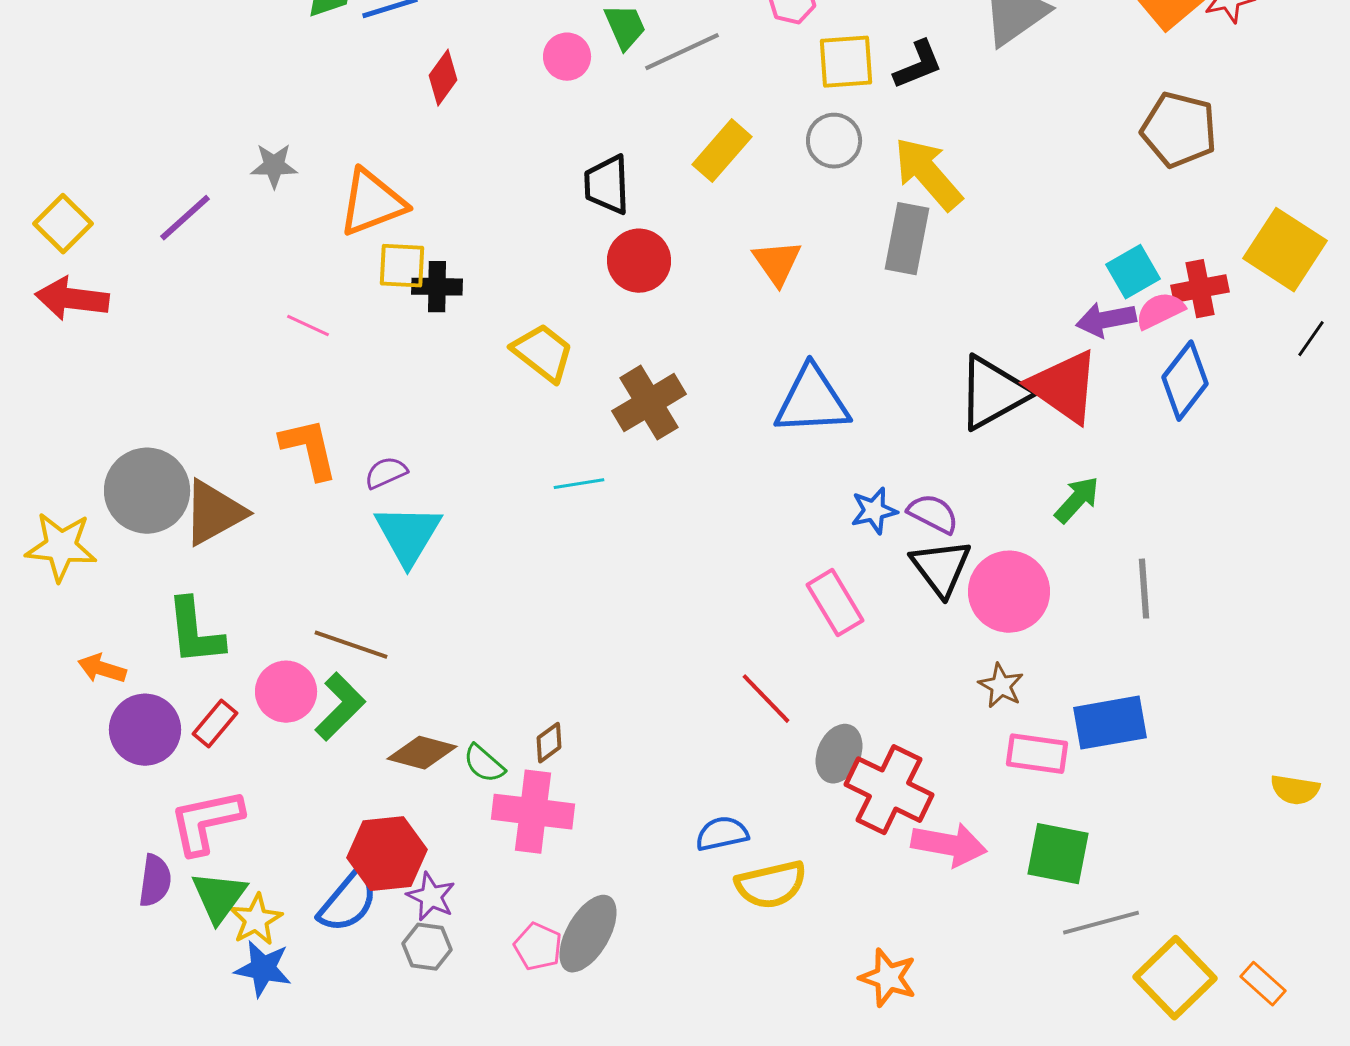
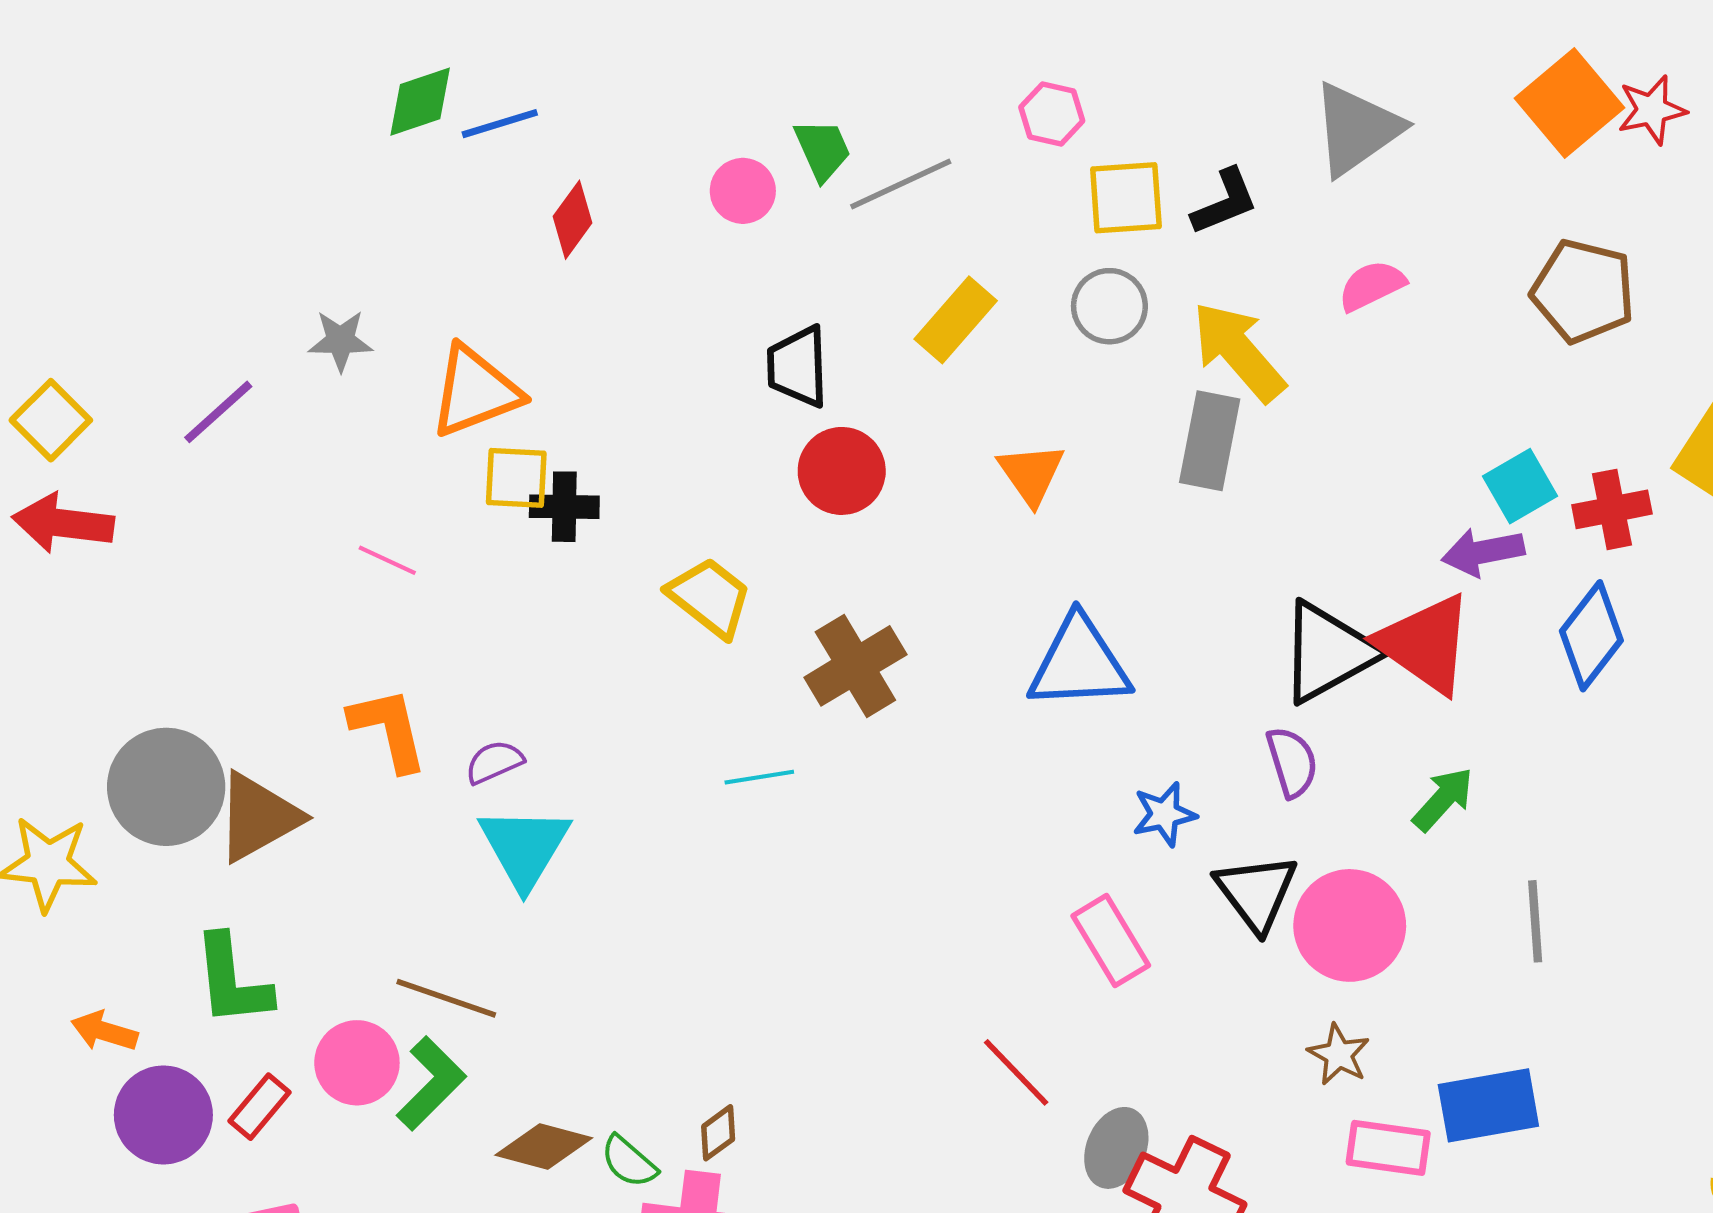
pink semicircle: (1160, 311) -> (1372, 286), moved
purple semicircle: (933, 514) -> (1292, 762), moved, turned 46

